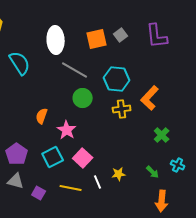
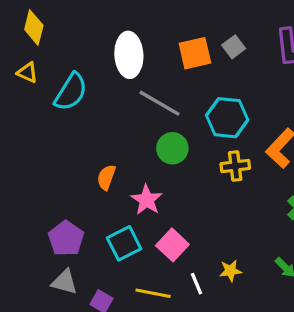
cyan semicircle: (20, 63) -> (71, 92), turned 65

